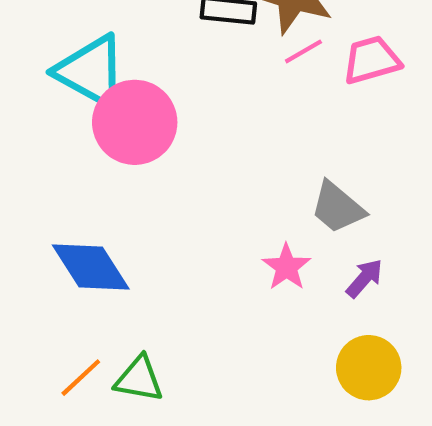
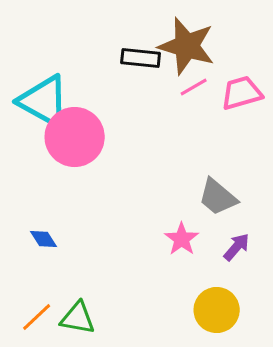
blue diamond: (91, 267) -> (44, 239), size x0.5
yellow circle: (369, 368) -> (217, 310), moved

